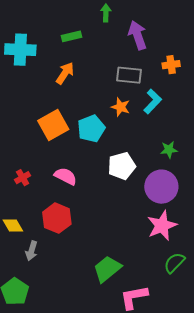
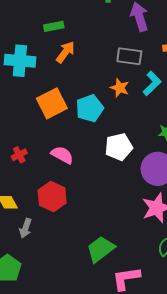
green rectangle: (71, 36) -> (54, 26), moved
cyan cross: (20, 50) -> (20, 61), moved

